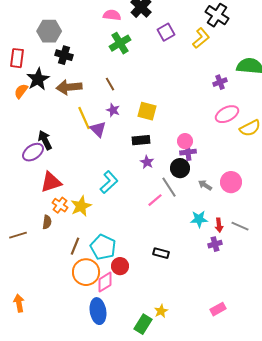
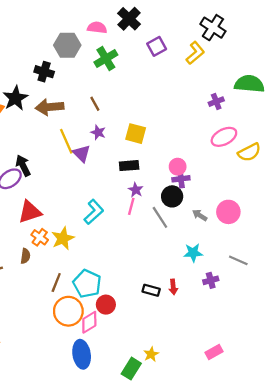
gray hexagon: (49, 31) -> (67, 45), moved
pink line: (155, 200) -> (131, 206), moved, turned -35
red arrow: (219, 225) -> (173, 287), moved

